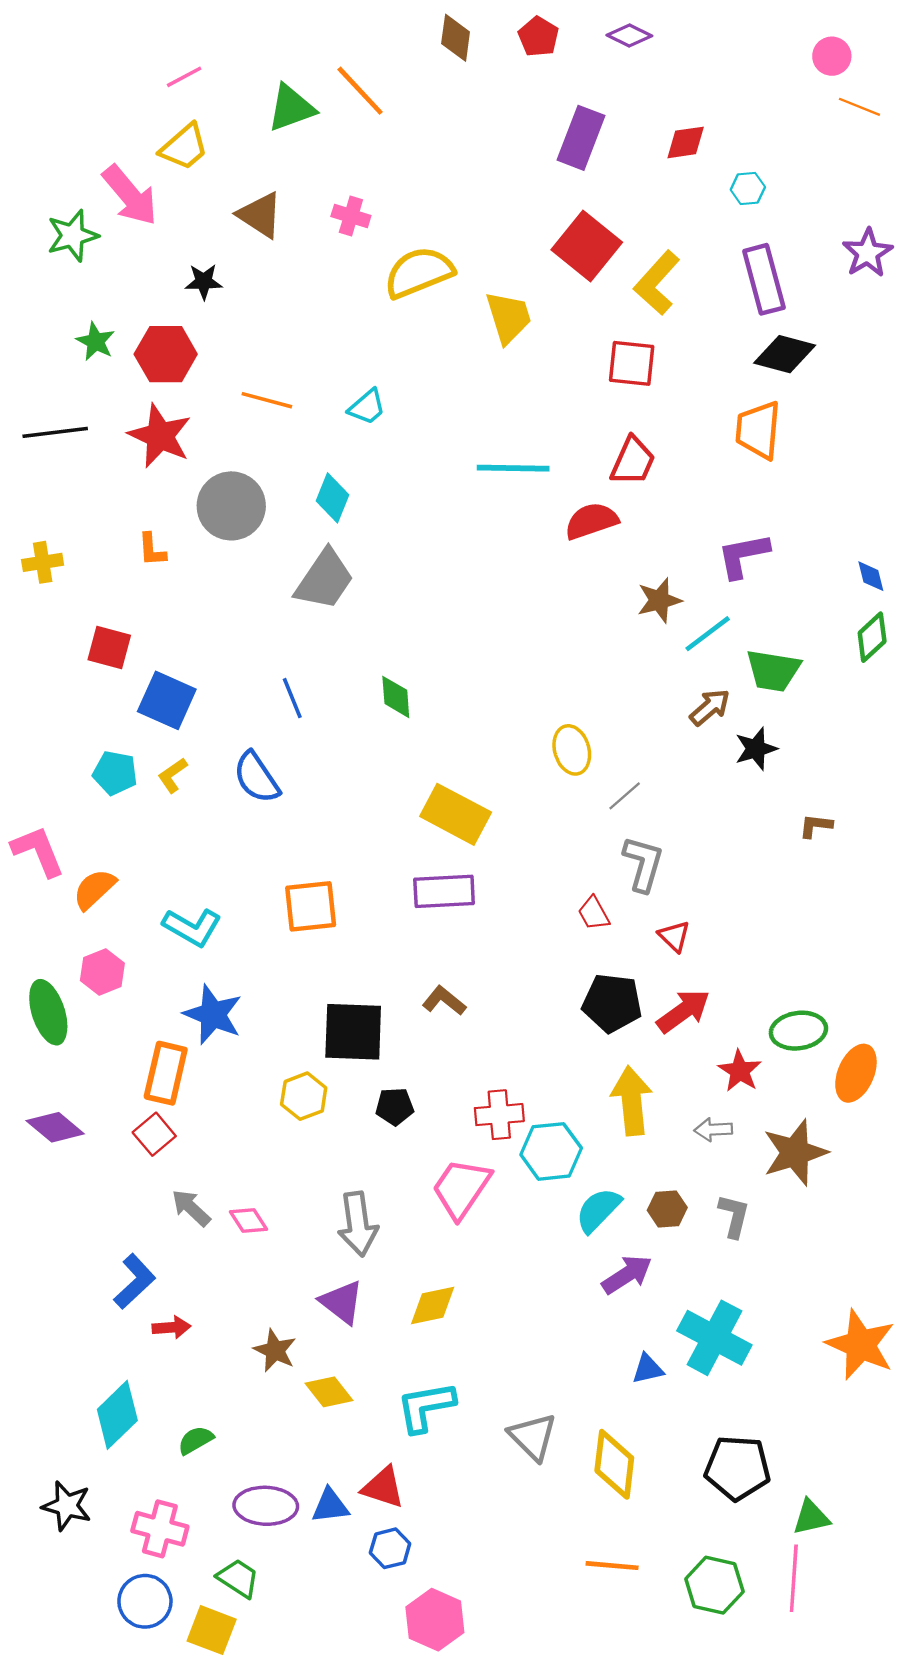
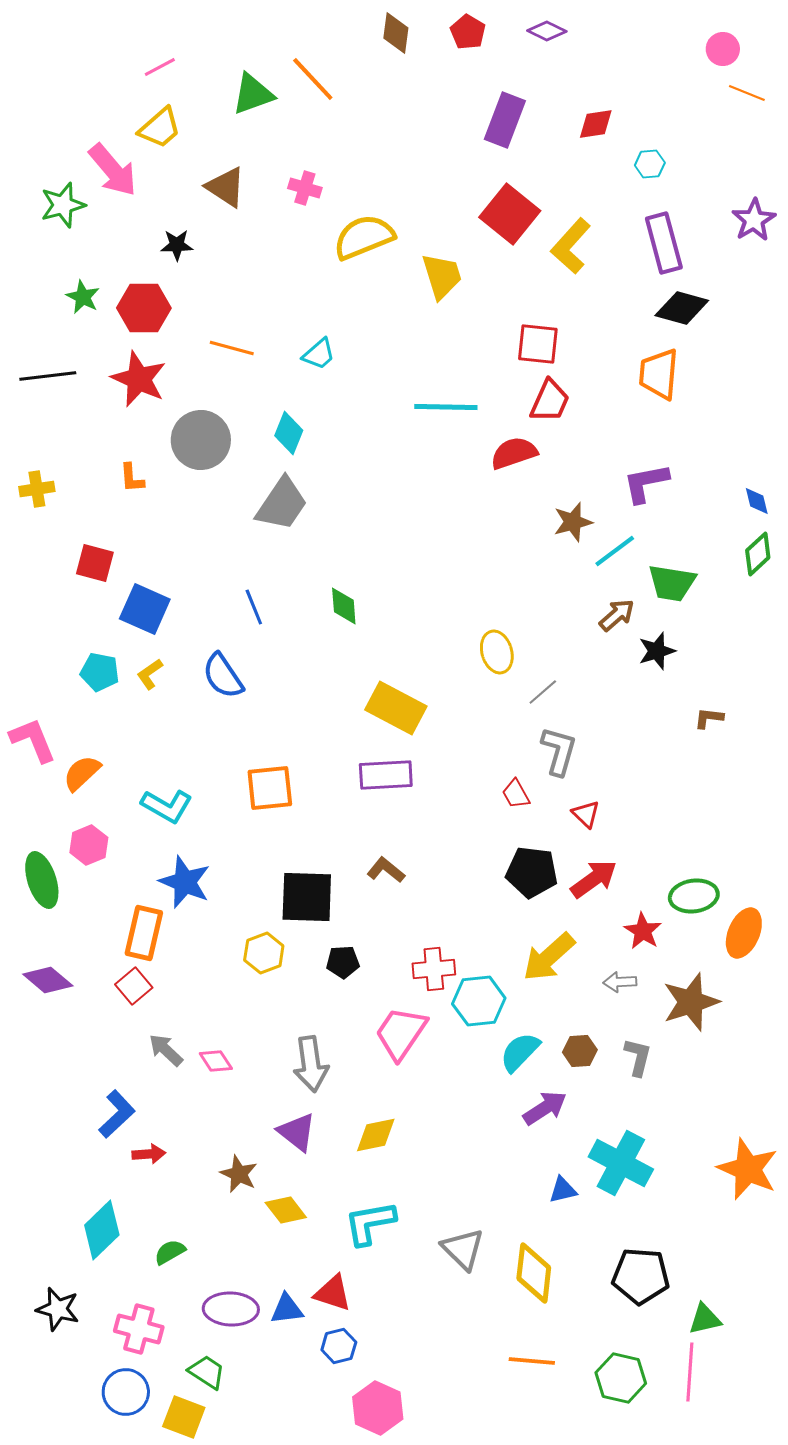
red square: (632, 363) -> (538, 344), moved
yellow arrow: (632, 1101) -> (549, 957), turned -126

